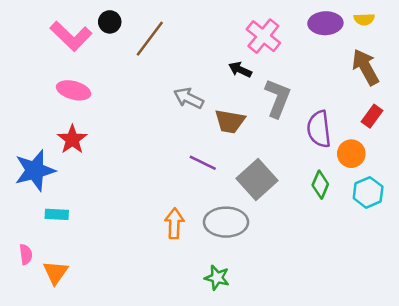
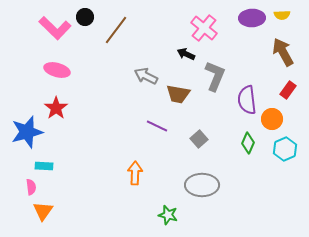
gray square: (257, 179) -> (199, 139), size x0.6
gray ellipse: (226, 222) -> (202, 185), moved
pink semicircle: (26, 254) -> (31, 187), moved

